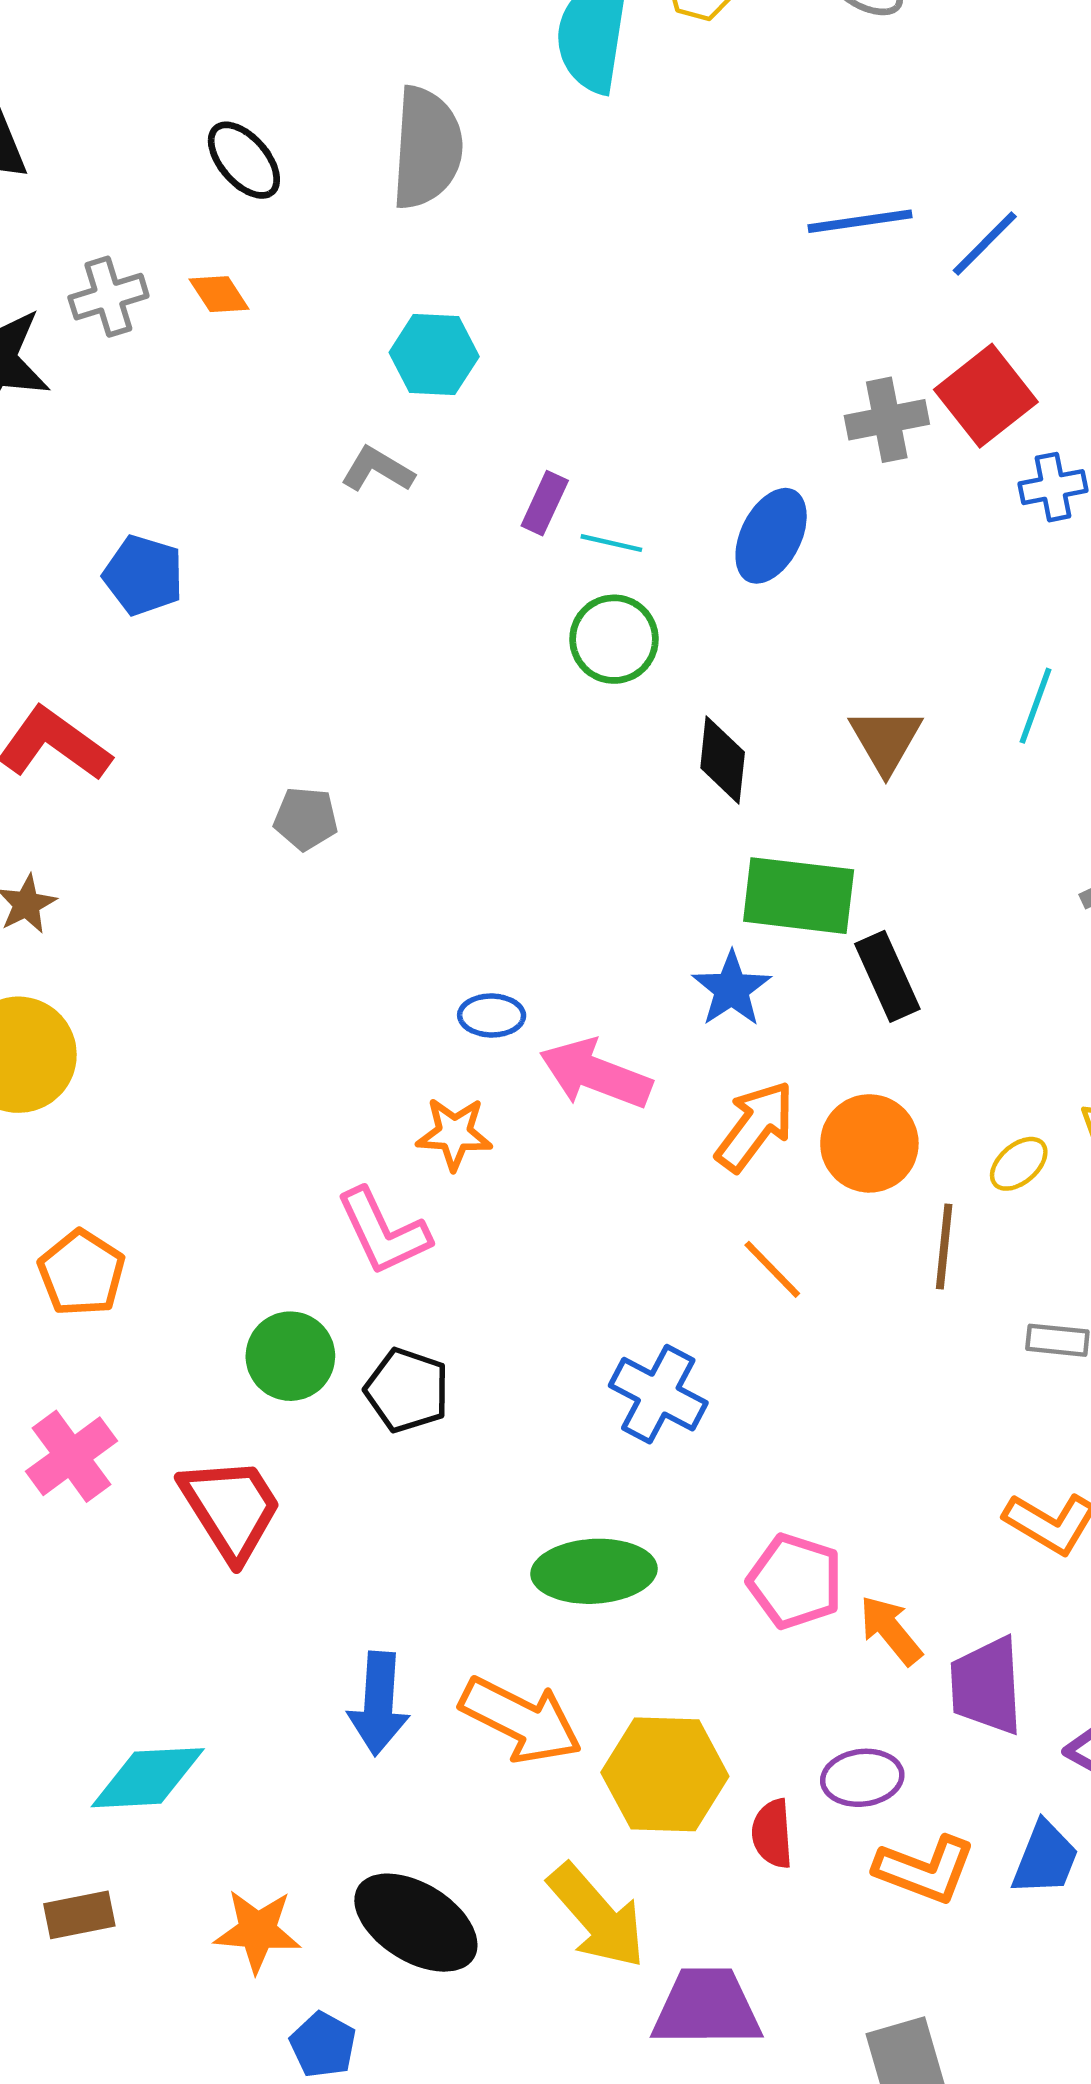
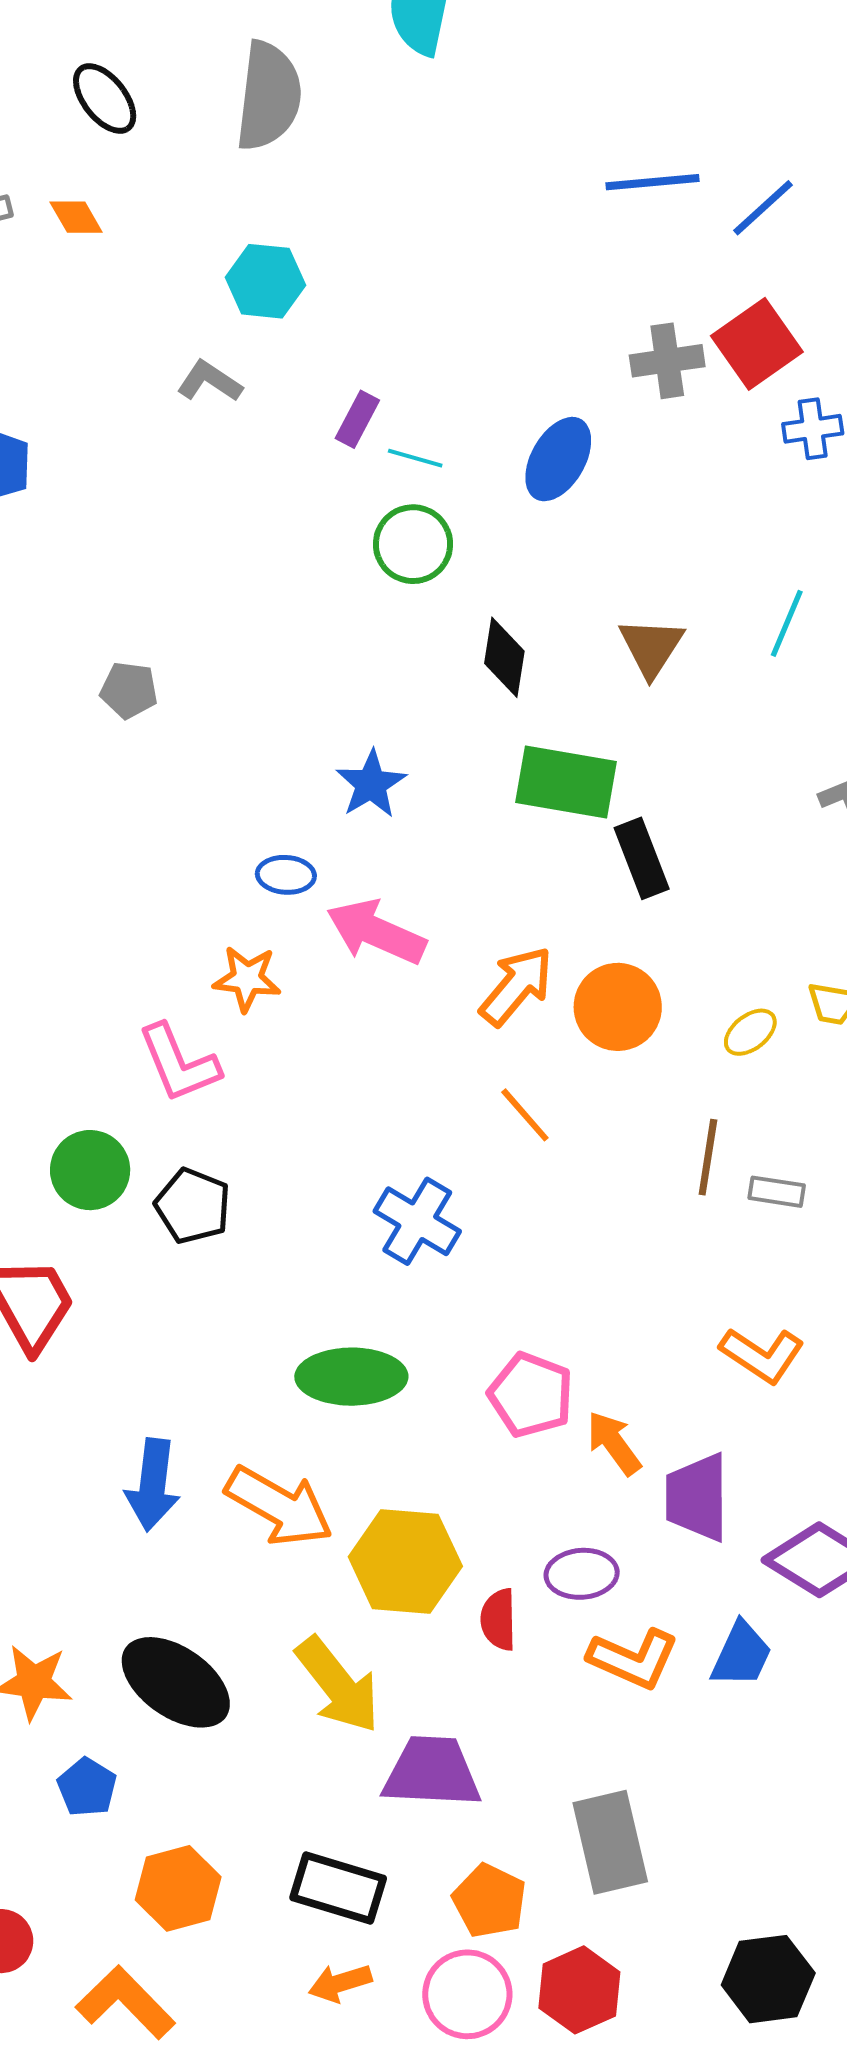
blue star: (732, 989) -> (371, 784), moved
brown line: (944, 1247) -> (708, 1157), moved

